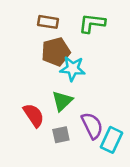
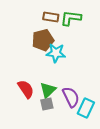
brown rectangle: (48, 22) -> (51, 17), moved
green triangle: (62, 101) -> (48, 90), moved

